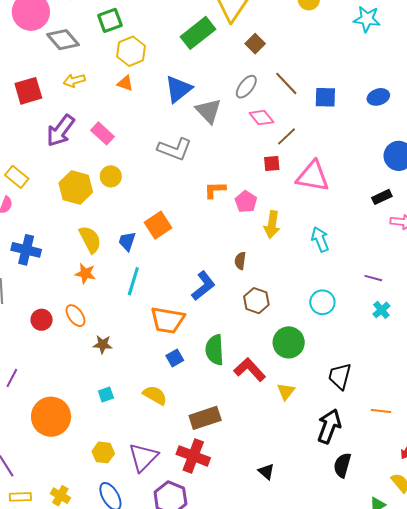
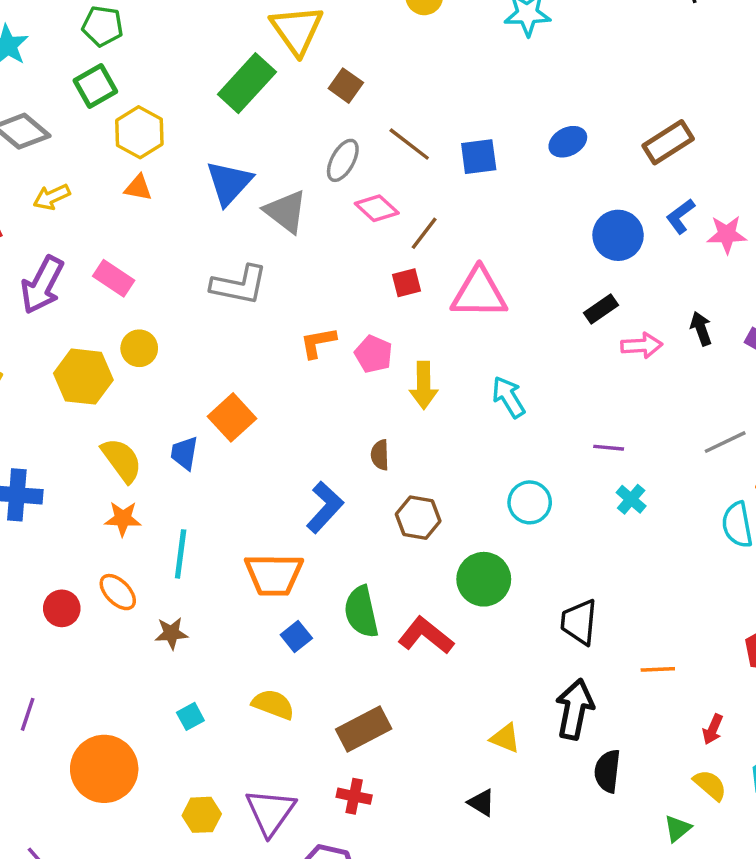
cyan line: (133, 281) -> (181, 554), moved
yellow triangle: (286, 391) -> (505, 738), moved, turned -36
red cross: (193, 456) -> (354, 796), size x0.6

